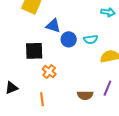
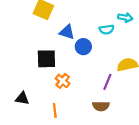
cyan semicircle: (91, 39) -> (107, 30), moved
black triangle: (11, 88) -> (22, 98), turned 32
purple line: (107, 88) -> (107, 82), moved

